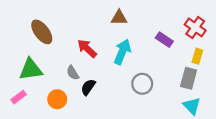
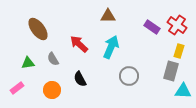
purple rectangle: (164, 40) -> (152, 27), moved
green triangle: (31, 69) -> (28, 63), size x0.6
gray semicircle: (73, 73) -> (53, 59), moved
black semicircle: (88, 87) -> (80, 79), turned -63
cyan triangle: (192, 106) -> (183, 91), moved, turned -42

